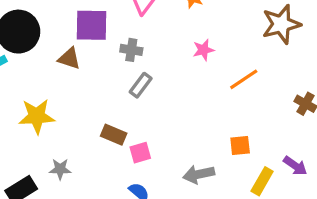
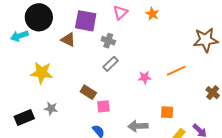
pink star: (203, 50) -> (145, 77), moved

